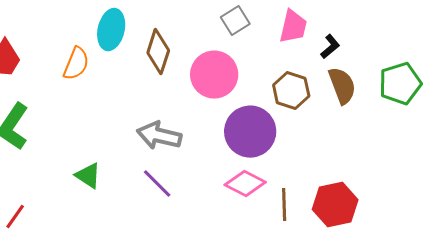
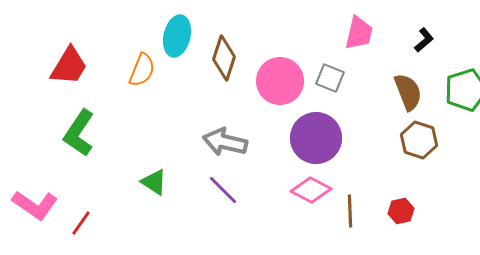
gray square: (235, 21) -> (330, 78), moved, turned -36
black L-shape: (330, 47) -> (424, 40), moved
brown hexagon: (291, 91) -> (419, 140), moved
red hexagon: (335, 205) -> (401, 211), size x0.6

